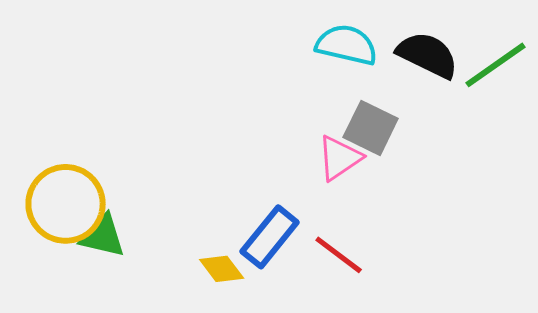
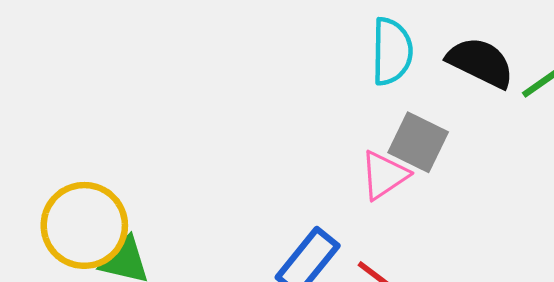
cyan semicircle: (347, 45) -> (392, 51), turned 78

